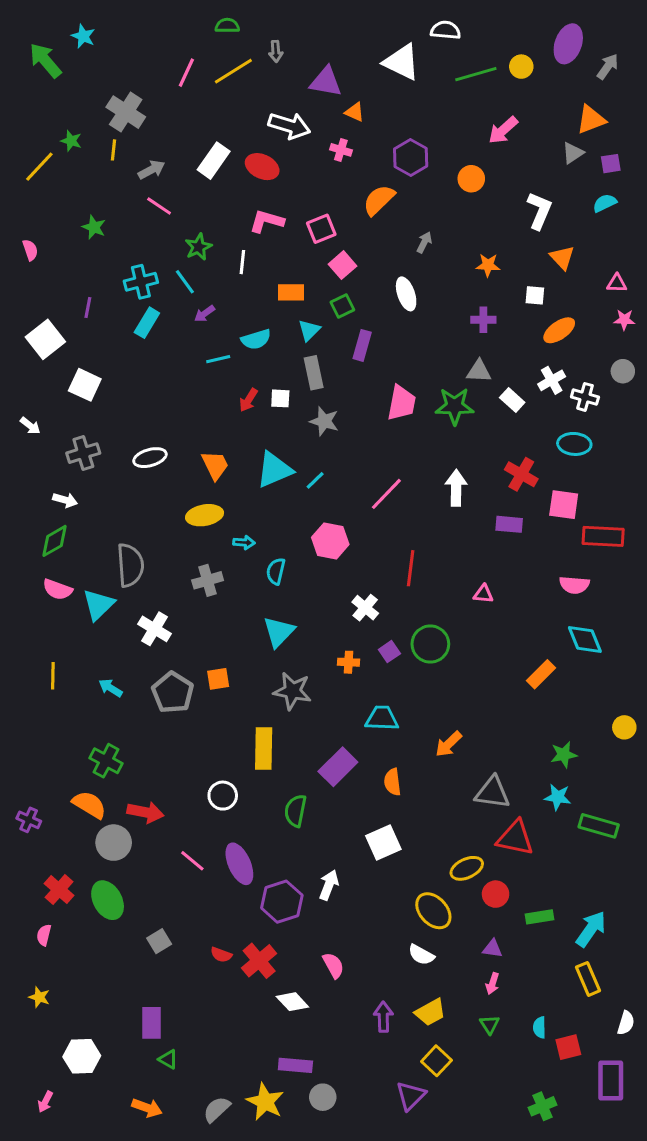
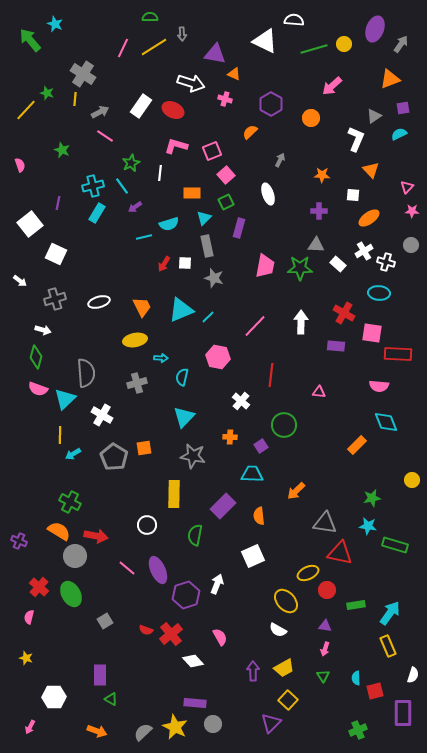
gray triangle: (573, 153) -> (374, 116), moved
orange semicircle: (379, 200) -> (250, 132), size x0.7
pink triangle: (617, 283) -> (407, 187), turned -48
green diamond: (54, 541) -> (36, 357), turned -45
purple square: (389, 652) -> (261, 446), moved
yellow line: (53, 676) -> (60, 435), moved
cyan arrow: (111, 688) -> (73, 454), turned -63

